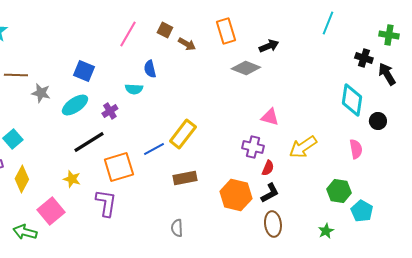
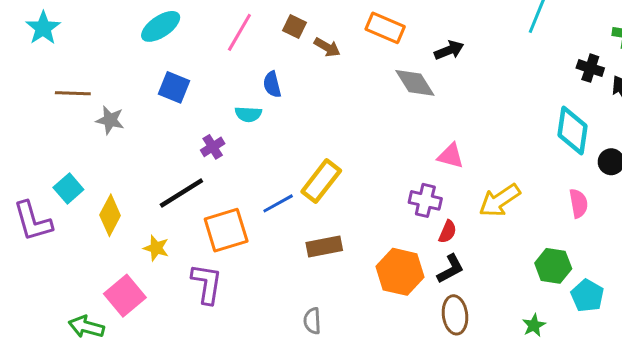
orange rectangle: (226, 31) -> (385, 28), turned -50
gray diamond: (246, 68) -> (415, 83), turned 36
cyan ellipse: (75, 105) -> (161, 26), moved
yellow diamond: (22, 179) -> (110, 215), moved

